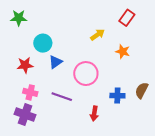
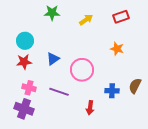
green star: (19, 18) -> (52, 13), moved
red rectangle: (127, 18) -> (121, 17), turned 35
yellow arrow: (97, 35) -> (86, 20), moved
cyan circle: (43, 43) -> (25, 41), moved

